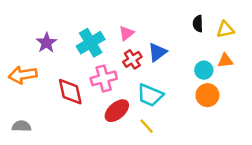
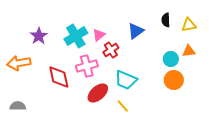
pink triangle: (126, 33) -> (99, 35), moved
blue triangle: (157, 52) -> (136, 31), moved

